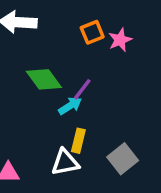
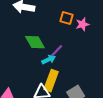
orange square: (92, 32) -> (67, 18), turned 32
yellow rectangle: (78, 141) -> (51, 81), size x1.5

